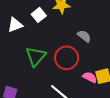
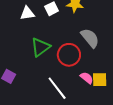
gray semicircle: (84, 36) -> (90, 38), size x1.5

